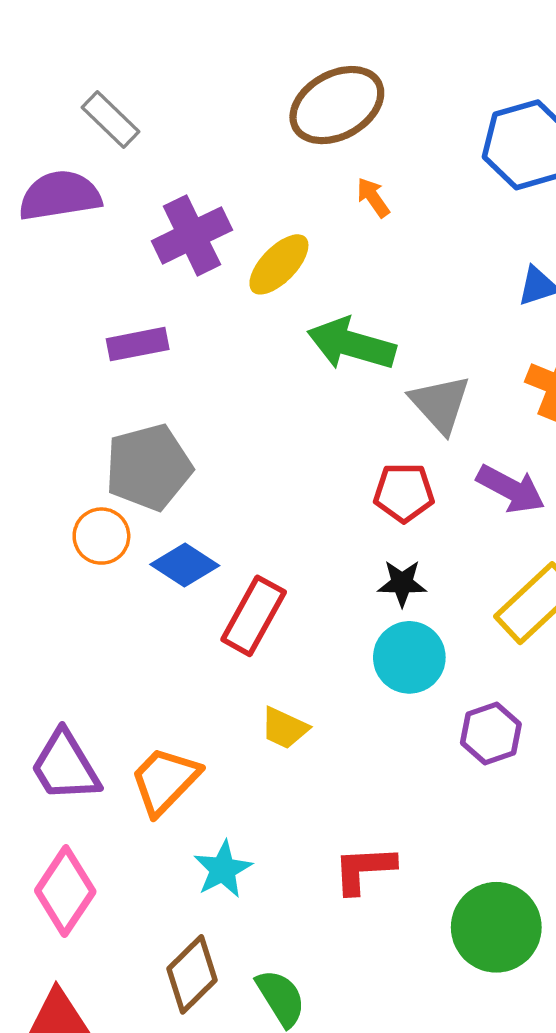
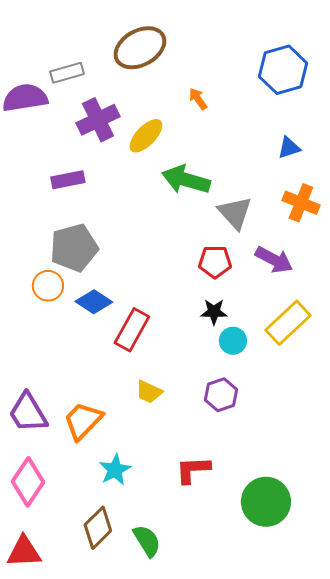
brown ellipse: (337, 105) -> (140, 48), moved
gray rectangle: (110, 120) -> (67, 73), moved, turned -60
cyan circle: (409, 657) -> (233, 341), moved, size x0.7
purple hexagon: (491, 733) -> (221, 395), moved

